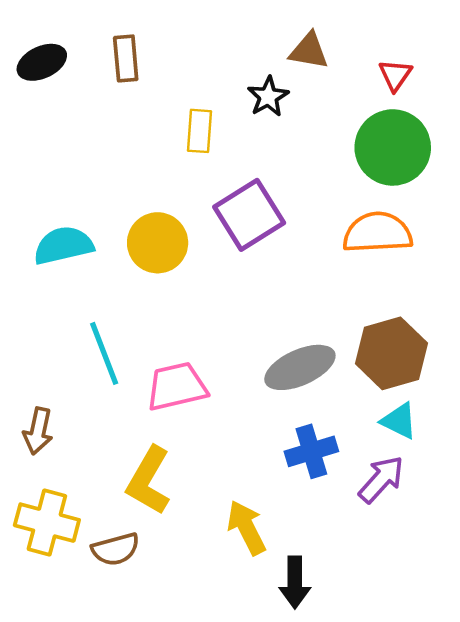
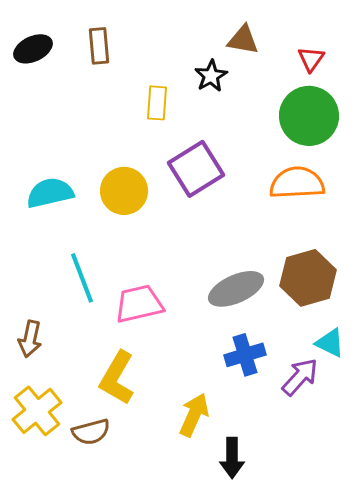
cyan triangle: (399, 421) -> (330, 343), moved
yellow cross: (47, 523) -> (37, 411), turned 36
yellow arrow: (247, 528) -> (194, 415), turned 51

